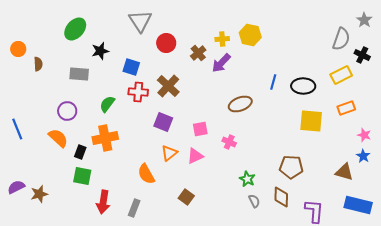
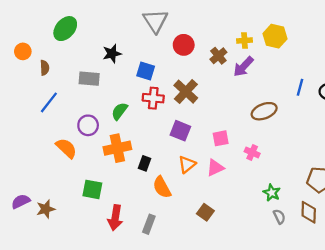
green ellipse: (75, 29) -> (65, 29), moved
purple circle: (67, 111) -> (88, 125), moved
blue line: (17, 129) -> (49, 102), moved, turned 60
black rectangle: (80, 152) -> (145, 163), moved

